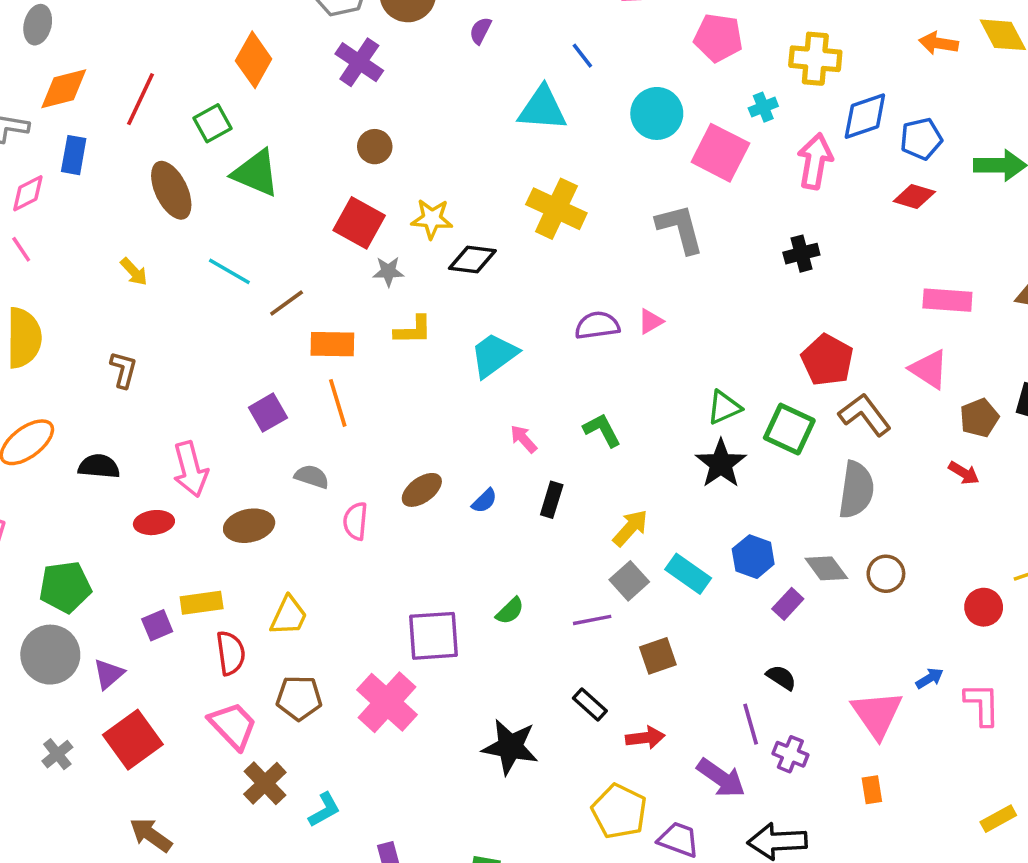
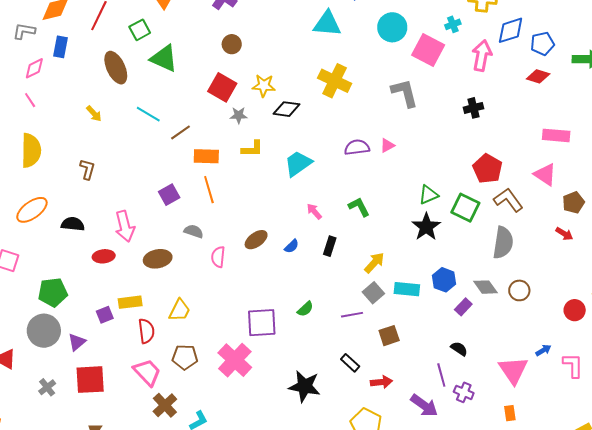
cyan rectangle: (688, 574) -> (407, 289), turned -30
red square: (133, 740) -> (90, 380), turned 32

